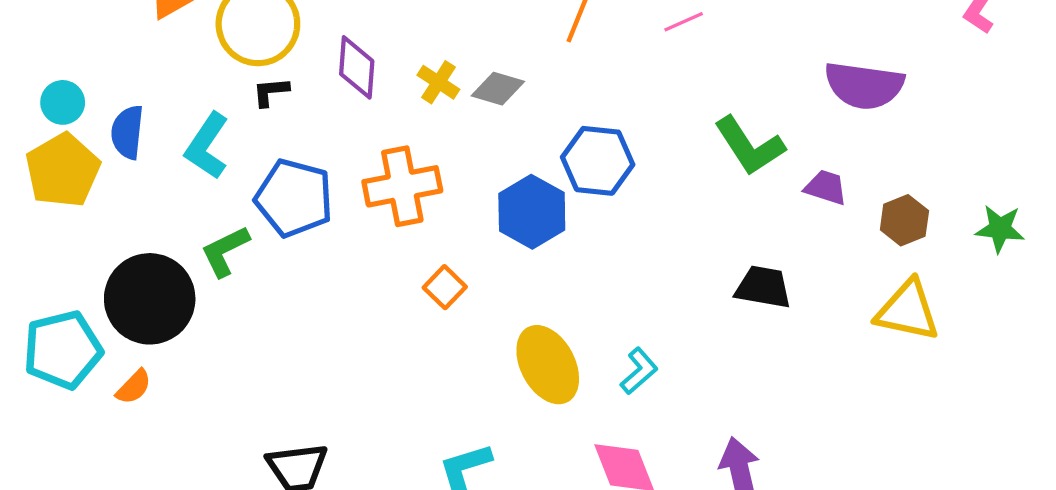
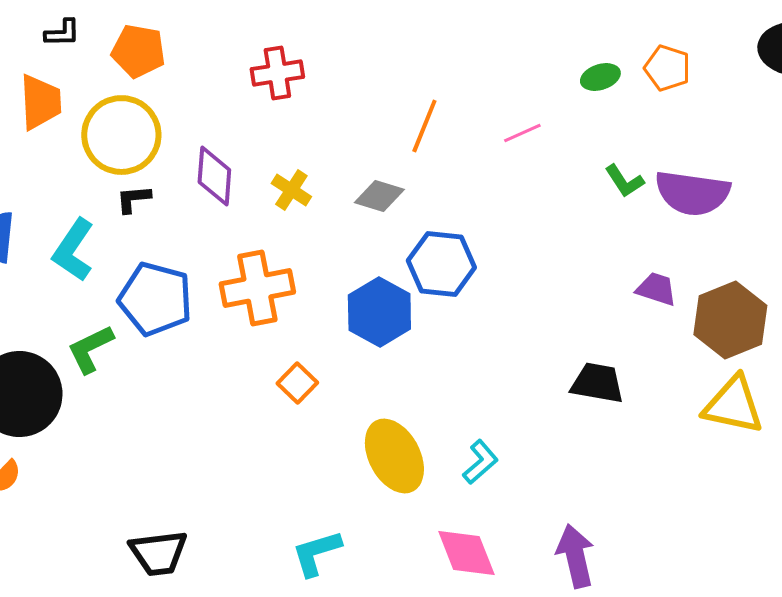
gray diamond: (498, 89) -> (379, 196), moved
green L-shape: (749, 146) -> (624, 181), moved, size x0.6
brown hexagon: (904, 220) -> (730, 320), size x1.6

